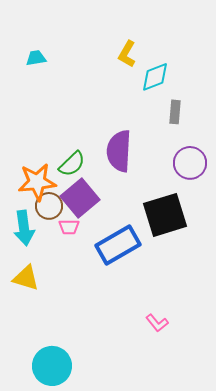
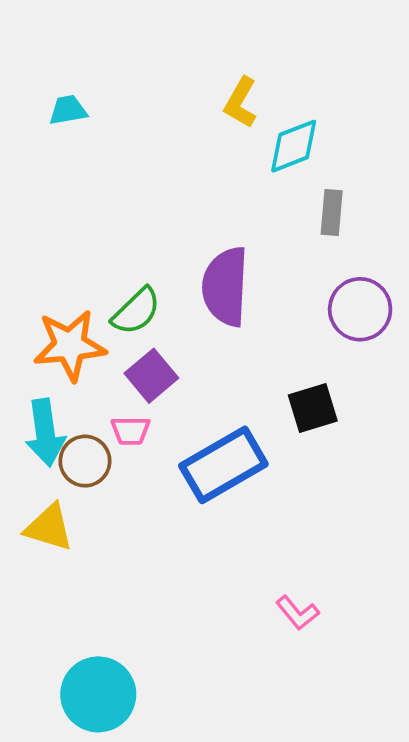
purple square: (80, 198) -> (151, 376), size x0.7
brown circle: (49, 206) -> (85, 461), moved
black square: (165, 215) -> (313, 408), size x0.6

